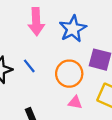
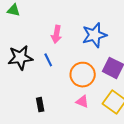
pink arrow: (36, 22) -> (56, 34), moved, size x0.7

